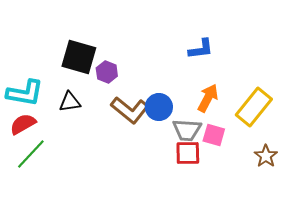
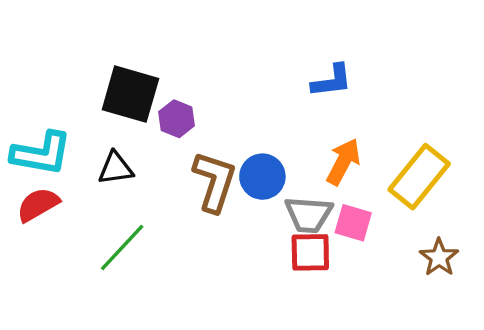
brown L-shape: (130, 110) -> (215, 182), turned -111
green line: (31, 154) -> (122, 248), moved

